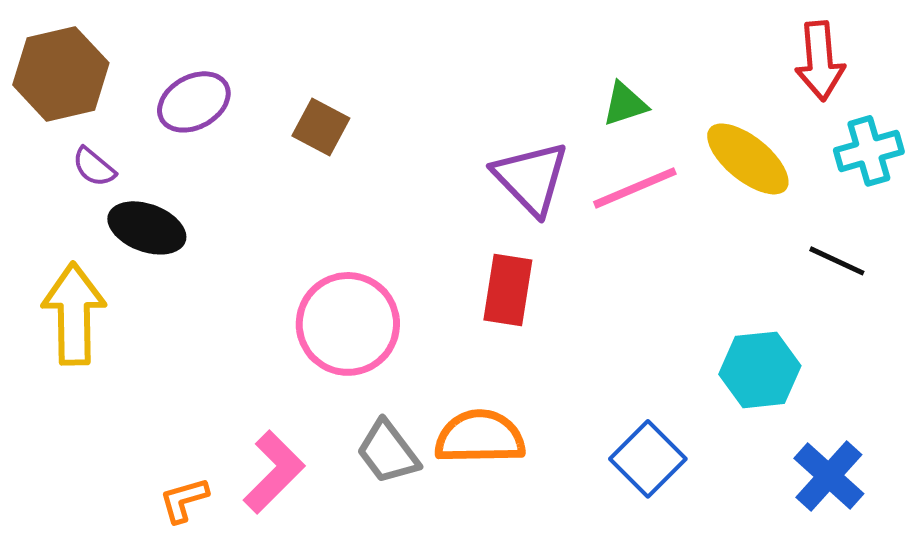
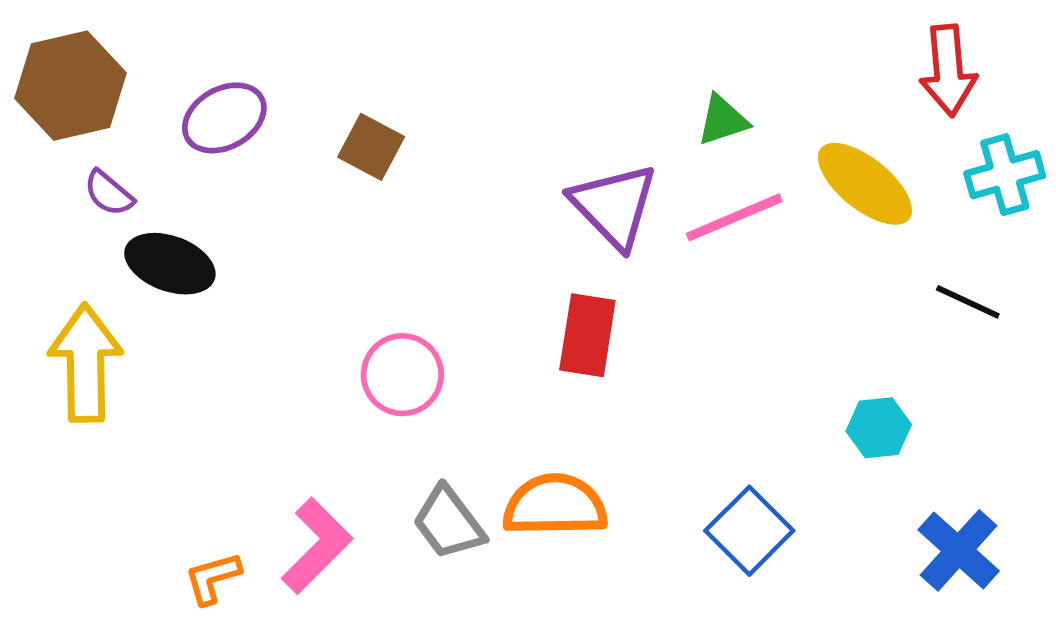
pink circle: (348, 324) -> (402, 375), size x0.7
cyan hexagon: (760, 370) -> (879, 428), size x0.7

